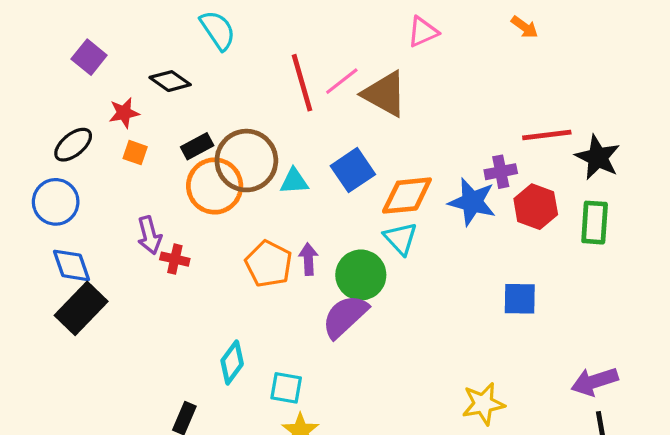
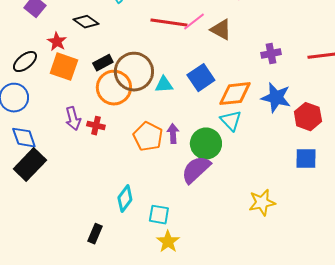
red line: (302, 83) -> (169, 23), turned -66
brown triangle: (385, 94) -> (221, 30), size x0.7
red star: (124, 113) -> (57, 42), turned -30
orange square: (135, 153) -> (64, 67), size x1.8
purple cross: (501, 172) -> (271, 54), moved
red hexagon: (536, 207) -> (308, 117), moved
red cross: (175, 259) -> (96, 126), moved
yellow star: (483, 404) -> (262, 203), moved

